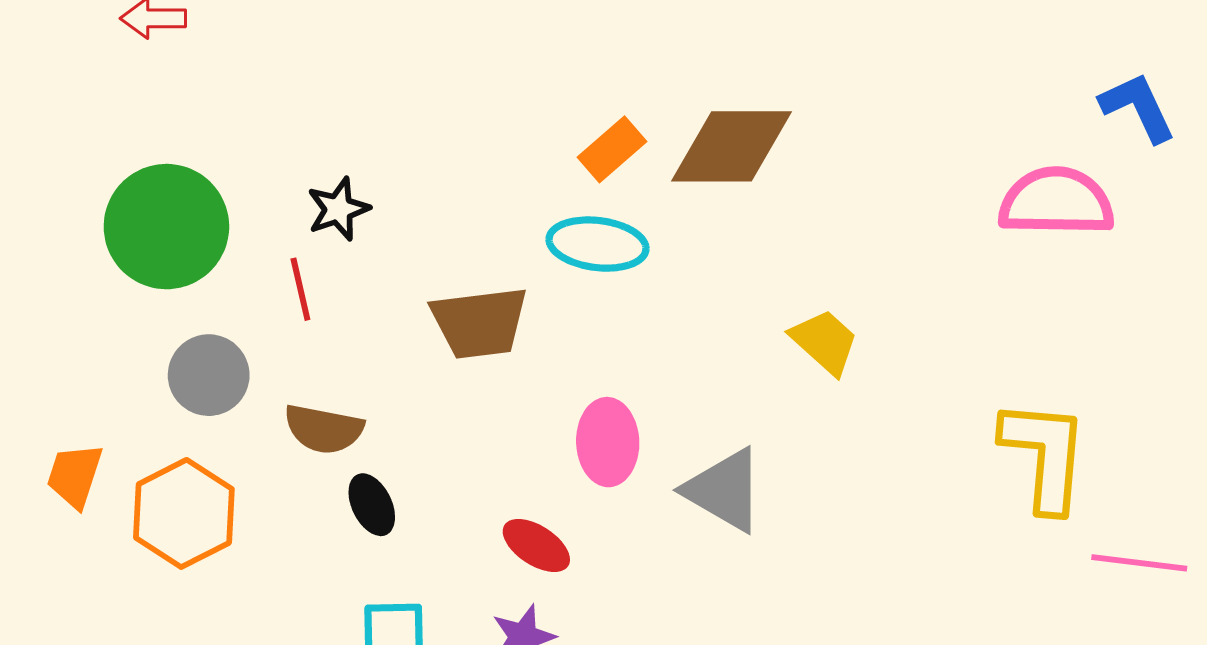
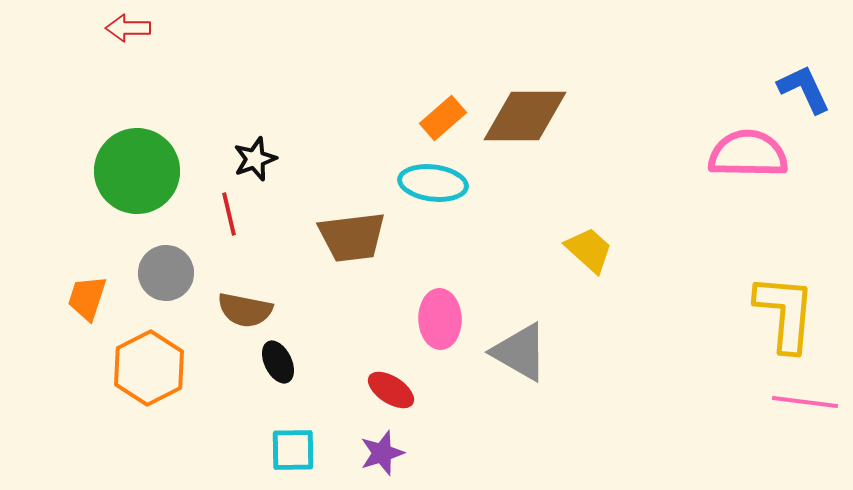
yellow L-shape: (1045, 455) -> (785, 313), moved
orange trapezoid: (75, 476) -> (87, 298), moved

